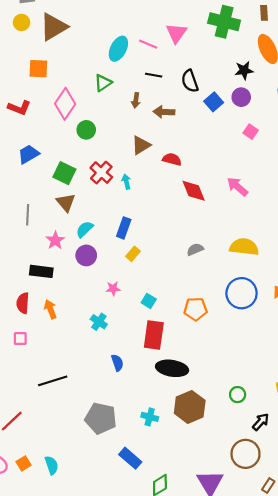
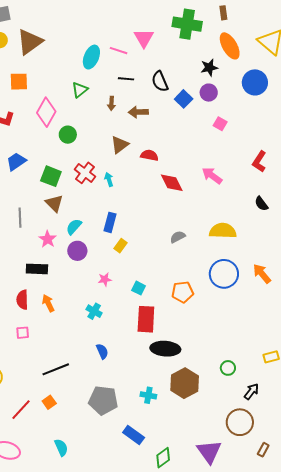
blue semicircle: (117, 363) -> (102, 351), moved
orange square: (24, 463) -> (49, 402), moved

